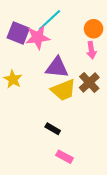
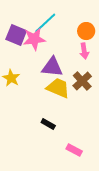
yellow trapezoid: (63, 90) -> (58, 88), turned -135
pink rectangle: (65, 157) -> (74, 150), moved

